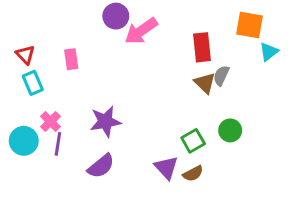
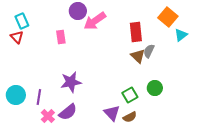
orange square: (249, 25) -> (168, 17), turned 30
pink rectangle: (71, 59) -> (61, 37), moved
cyan rectangle: (33, 83) -> (22, 21), moved
pink cross: (50, 122) -> (48, 116), moved

